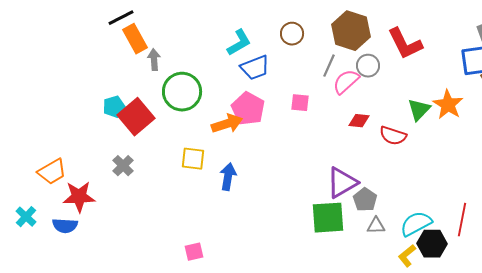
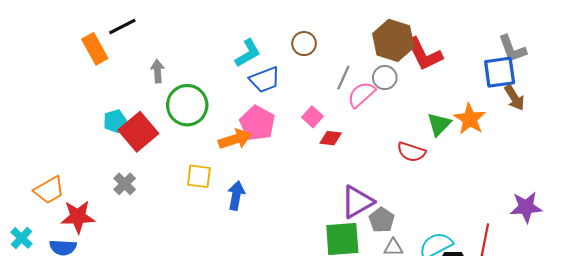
brown hexagon: (351, 31) -> (393, 40), moved
orange rectangle: (135, 39) -> (95, 49), moved
pink square: (300, 103) -> (313, 117), turned 36
red diamond: (359, 121) -> (331, 138), moved

